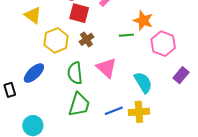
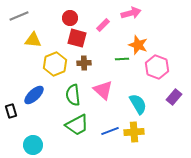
yellow triangle: (33, 15) -> (33, 40), turned -30
brown cross: (86, 39) -> (84, 63), turned 32
green trapezoid: (79, 105) -> (77, 125), turned 45

